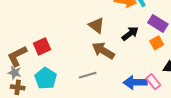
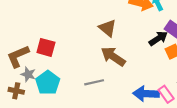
black arrow: (130, 34) -> (158, 38), moved
red square: (42, 46) -> (46, 47), turned 36
gray star: (14, 73) -> (28, 74), moved

